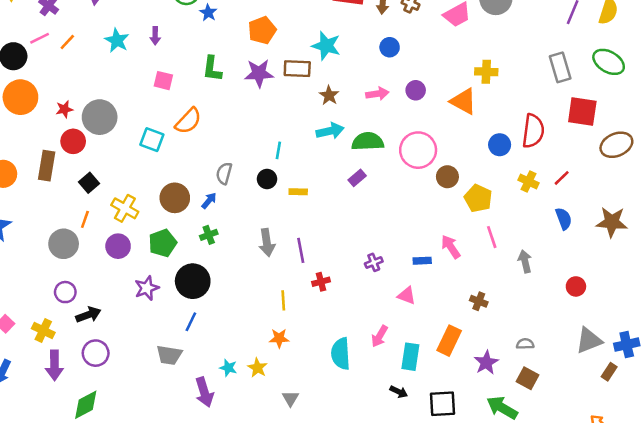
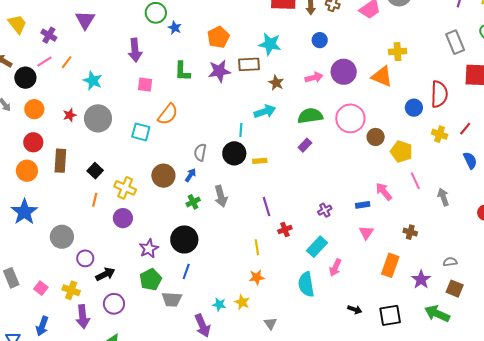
purple arrow: (155, 36) -> (135, 50), size x1.6
cyan star: (117, 40) -> (93, 81), moved
purple circle: (416, 90) -> (344, 72), size x1.6
orange circle: (20, 97) -> (34, 109), size x0.7
cyan arrow: (330, 131) -> (265, 111), moved
red circle: (73, 141) -> (33, 142), moved
black circle: (267, 179) -> (234, 153), size x1.5
gray arrow: (267, 242) -> (221, 196), moved
green pentagon: (163, 243) -> (151, 280), moved
gray circle: (64, 244) -> (62, 237), moved
pink triangle: (407, 296) -> (366, 233), moved, turned 49
cyan rectangle: (410, 357) -> (317, 247), moved, turned 40

